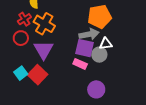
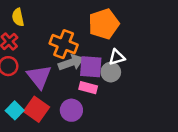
orange cross: (44, 24) -> (64, 44), moved
gray arrow: (89, 34) -> (71, 63), moved
purple circle: (96, 89) -> (71, 110), moved

